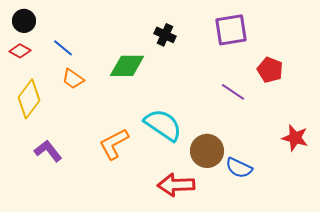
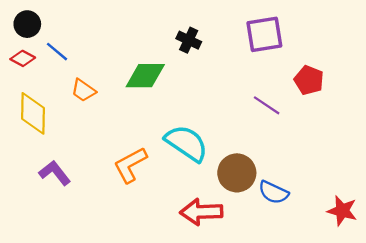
blue line: (63, 48) -> (57, 52), moved
yellow diamond: (29, 99) -> (33, 113), turned -36
red star: (295, 138) -> (342, 211), moved

